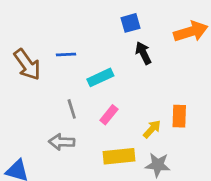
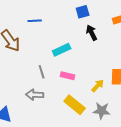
blue line: (66, 54) -> (35, 21), moved
pink rectangle: (109, 115) -> (68, 76), turned 64
yellow rectangle: (119, 156) -> (75, 105), turned 45

